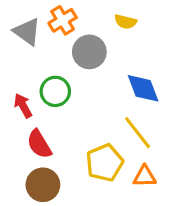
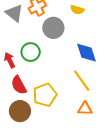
yellow pentagon: (105, 163) -> (45, 95), moved

